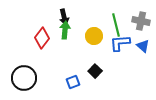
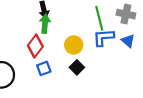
yellow circle: (94, 36) -> (74, 45), moved
red diamond: (42, 38) -> (35, 46), moved
blue square: (73, 82) -> (44, 68), moved

